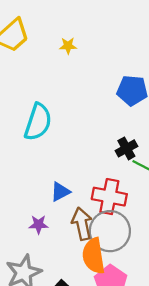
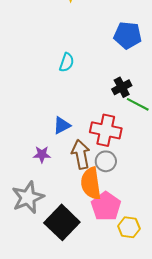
cyan semicircle: (38, 122) -> (67, 62), moved, size x0.6
gray circle: (110, 231) -> (106, 161), size x0.6

